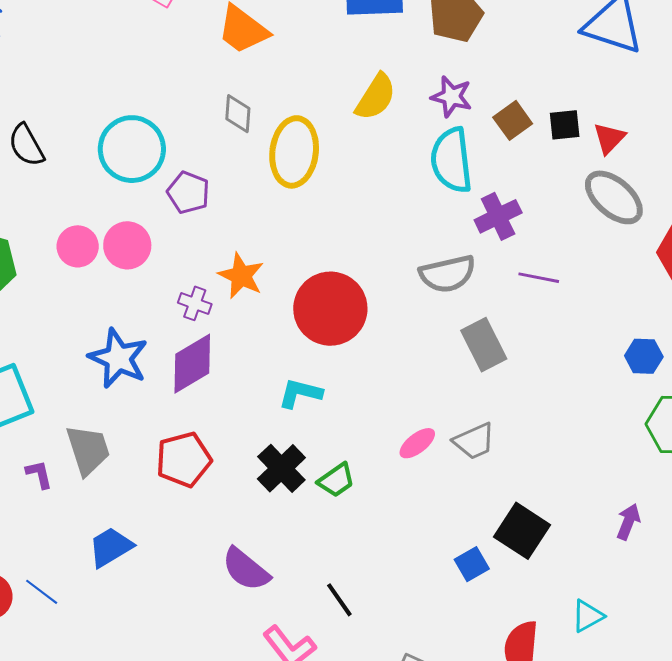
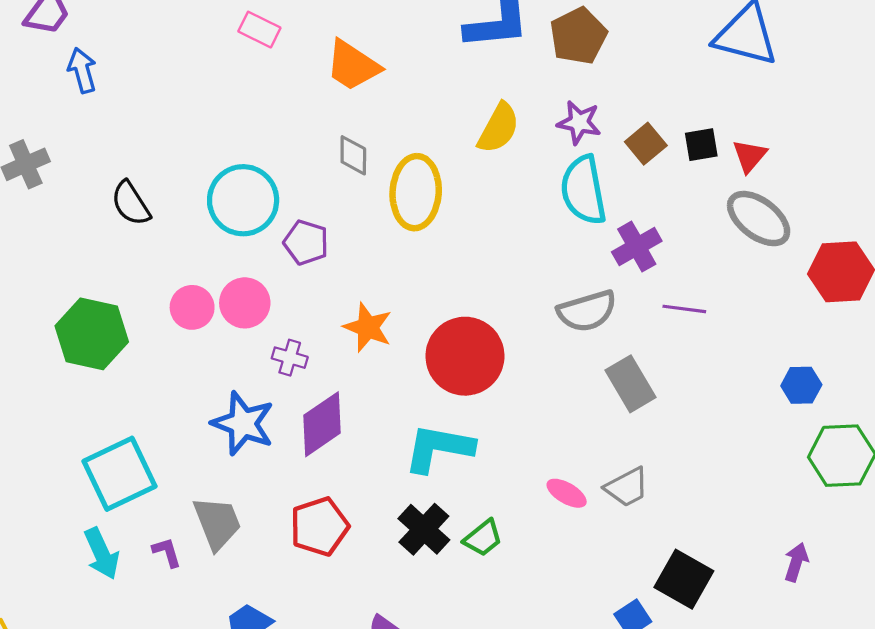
purple cross: (195, 303) -> (290, 358), moved
cyan L-shape: (300, 393) -> (439, 448), size x1.5
pink ellipse: (417, 443) -> (567, 493), turned 72

